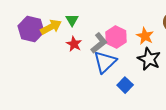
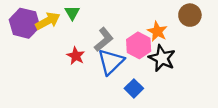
pink hexagon: (116, 37) -> (139, 45), moved
red star: (74, 44) -> (76, 56), moved

